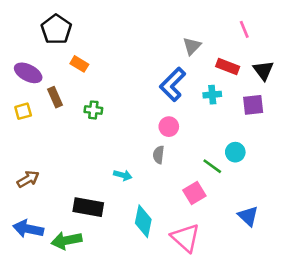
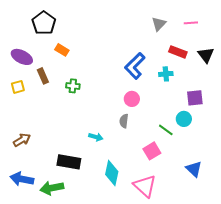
pink line: (244, 29) -> (191, 23), turned -72
gray triangle: (192, 46) -> (159, 24), moved
purple square: (253, 105) -> (195, 98), moved

